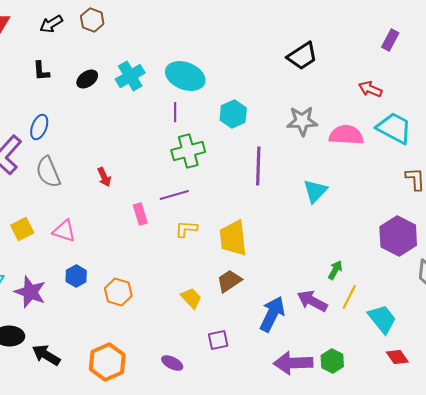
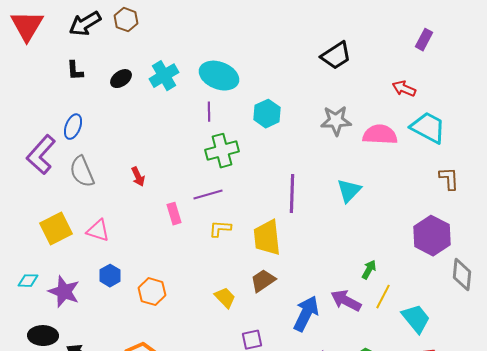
black arrow: (51, 24) -> (85, 24), size x1.4
purple line: (258, 166) -> (292, 194), moved
yellow square: (22, 229) -> (56, 229), size x1.4

